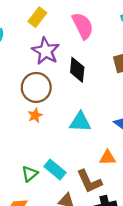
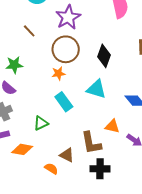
purple star: (46, 51) -> (68, 17), moved
black diamond: (77, 70) -> (104, 56), moved
cyan rectangle: (55, 170) -> (64, 102), moved

